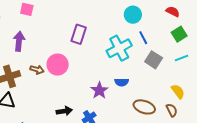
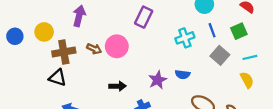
green square: (179, 34) -> (239, 31), moved
cyan cross: (119, 48) -> (185, 38), size x0.7
yellow semicircle: (178, 91) -> (247, 80), moved
black arrow: (64, 111) -> (118, 86), moved

